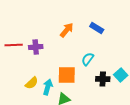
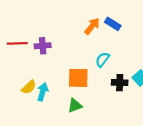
orange arrow: (67, 30) -> (92, 26), moved
yellow semicircle: (32, 83) -> (29, 87), moved
cyan arrow: (48, 87) -> (43, 92), moved

